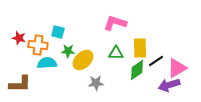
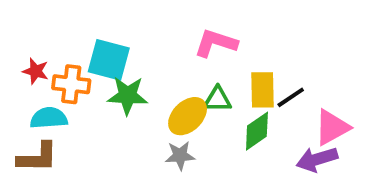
cyan square: (58, 32) -> (109, 60), size x1.6
green star: (68, 51) -> (128, 96), size x1.5
yellow ellipse: (83, 60) -> (188, 116), moved
black line: (156, 61) -> (291, 97), moved
cyan semicircle: (47, 63) -> (49, 118), moved

